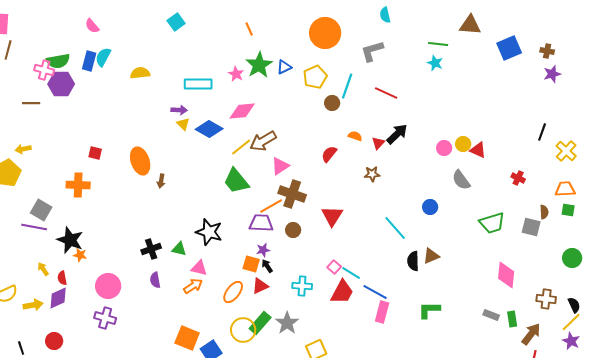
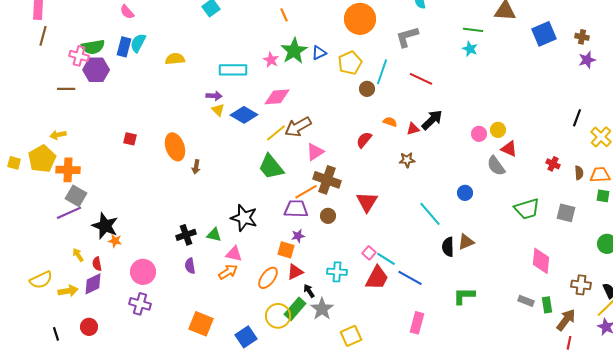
red triangle: (378, 143) -> (413, 129), turned 32
red triangle: (478, 150) -> (509, 149), moved
orange cross: (78, 185) -> (68, 170), moved
brown semicircle: (544, 212) -> (579, 173), moved
purple line: (34, 227) -> (69, 213), turned -35
black arrow: (267, 266) -> (309, 291), moved
pink rectangle: (382, 312) -> (417, 323), moved
orange square: (187, 338) -> (201, 324), moved

